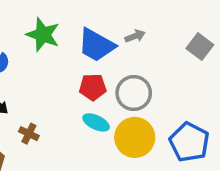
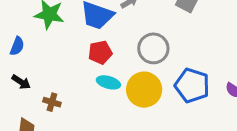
gray circle: (134, 93) -> (153, 48), moved

